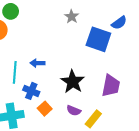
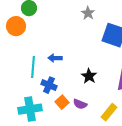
black star: (73, 82) -> (89, 76), size x0.7
purple semicircle: (74, 111) -> (80, 104), moved

